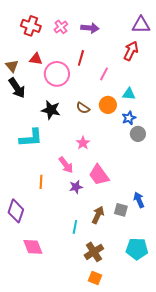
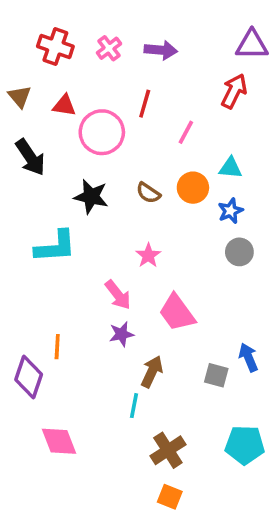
brown triangle: (12, 66) -> (20, 96), moved
gray circle: (138, 134) -> (239, 252), moved
orange line: (41, 182) -> (57, 347), moved
purple star: (76, 187) -> (121, 334), moved
brown arrow: (98, 215) -> (152, 372), moved

